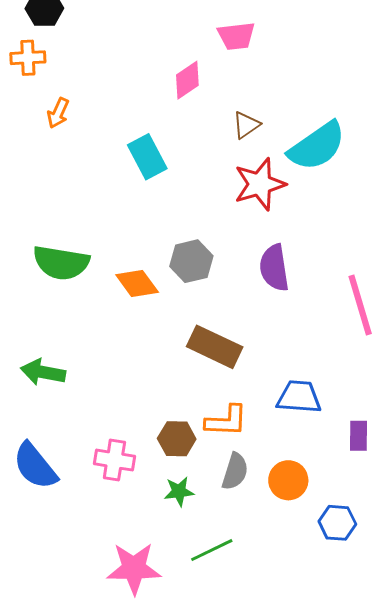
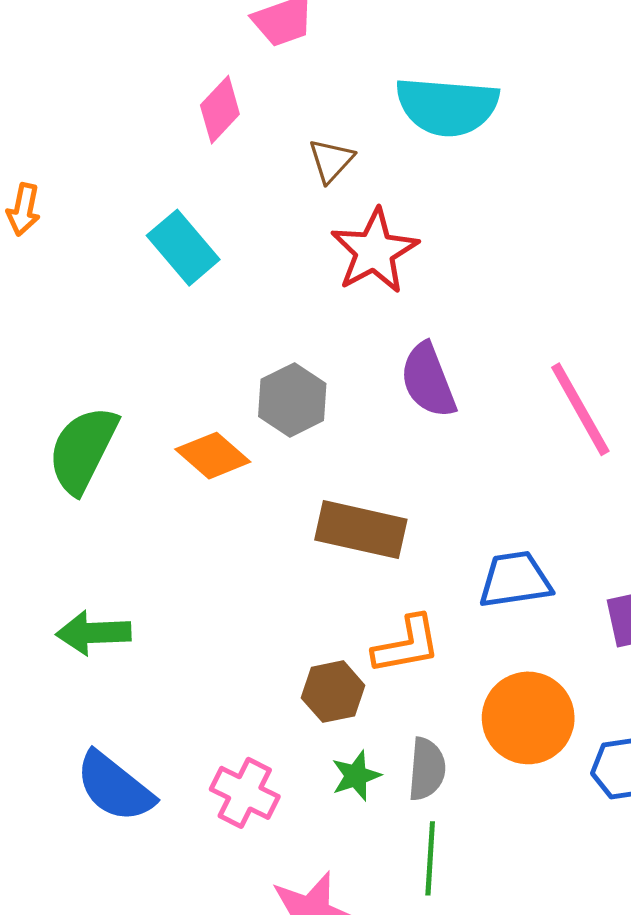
cyan semicircle: (317, 146) -> (447, 106), moved, turned 52
green semicircle: (61, 263) -> (83, 450), turned 120
pink cross: (114, 460) -> (245, 793), moved, turned 30
gray semicircle: (235, 471) -> (427, 769), moved
orange circle: (288, 480) -> (528, 718), size x1.4
green line: (212, 550) -> (430, 858), turned -48

